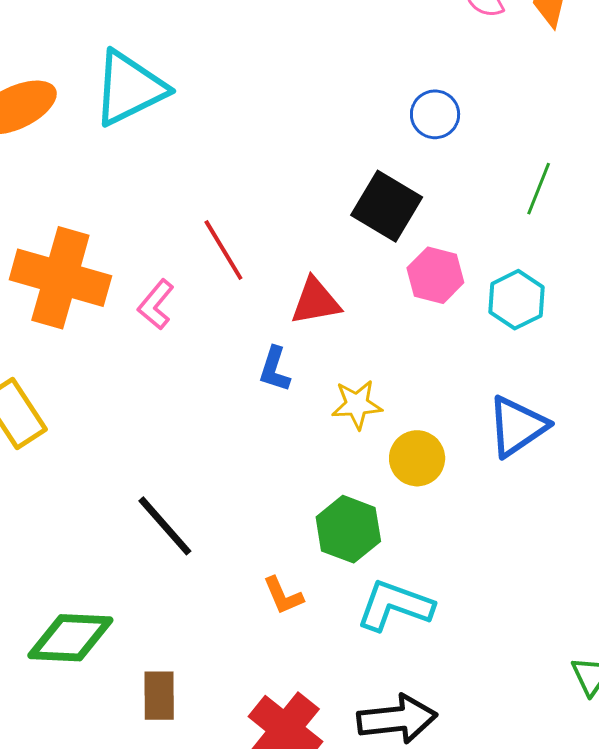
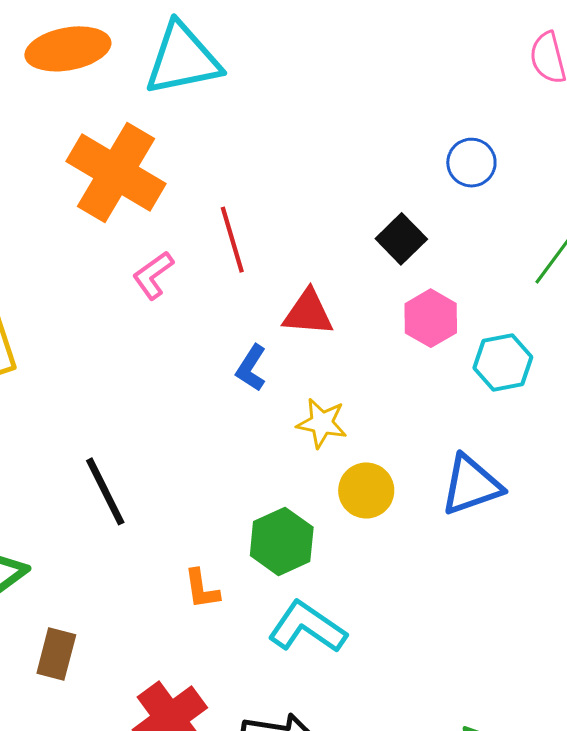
black square: (387, 206) -> (401, 239), size x0.7
orange cross: (60, 278) -> (116, 173), moved

